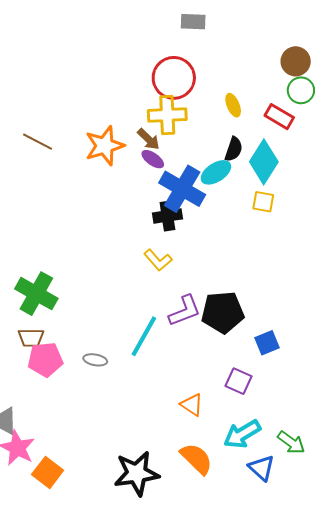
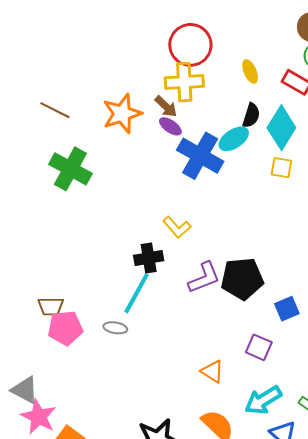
black cross: (167, 216) -> (149, 258), moved
green cross: (36, 294) -> (70, 169), moved
cyan line: (144, 336) -> (136, 293), moved

